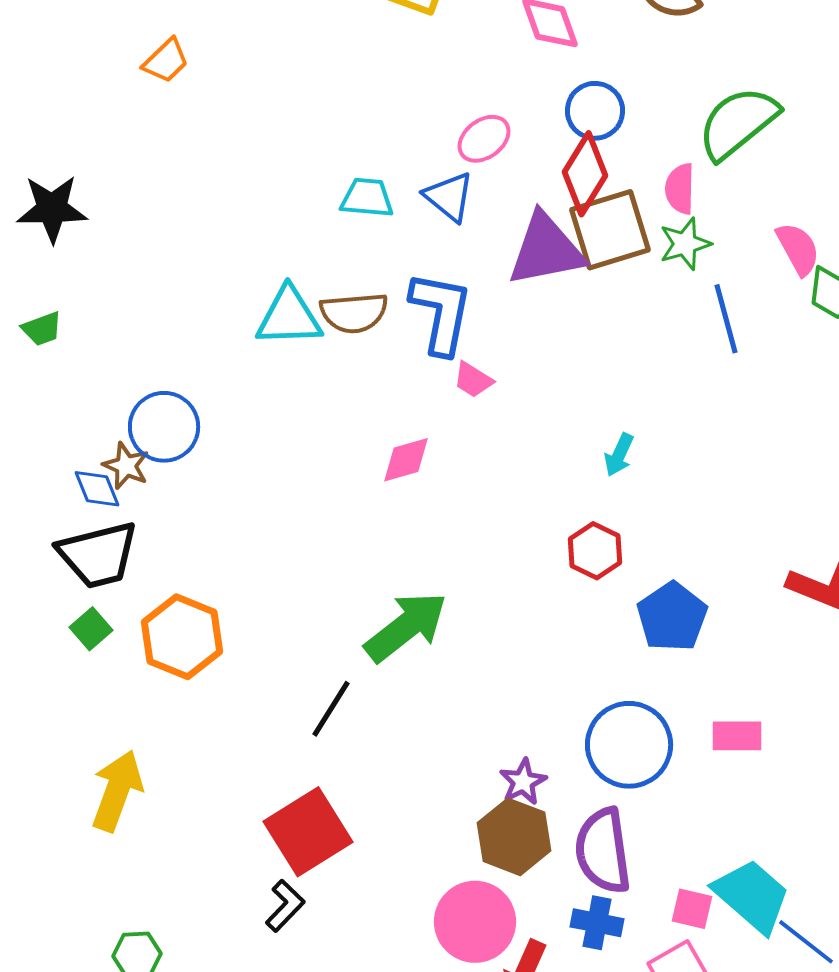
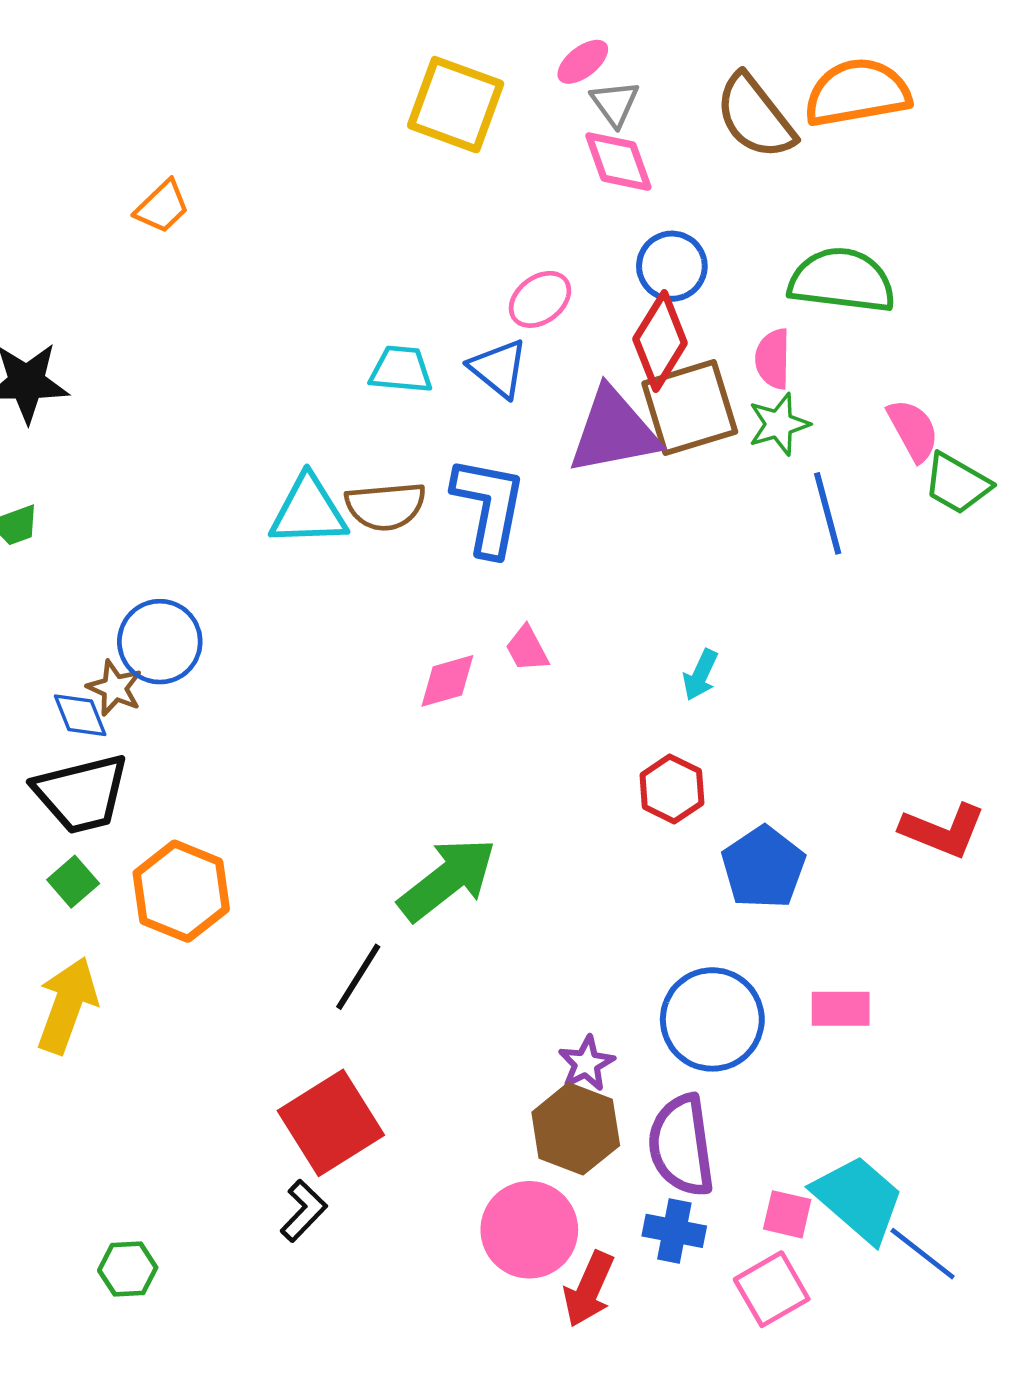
green semicircle: (738, 123) -> (842, 280), turned 46
pink trapezoid: (473, 380) -> (527, 649), moved, turned 30
yellow arrow: (117, 791) -> (67, 1005), moved

